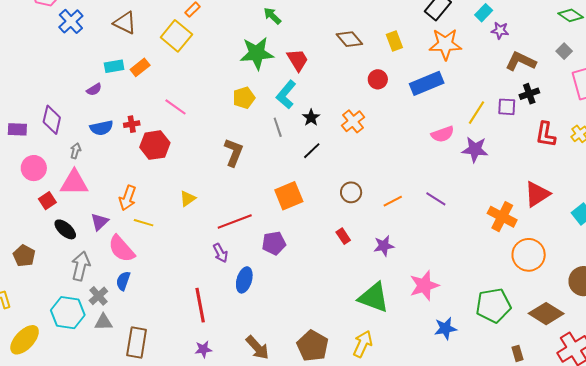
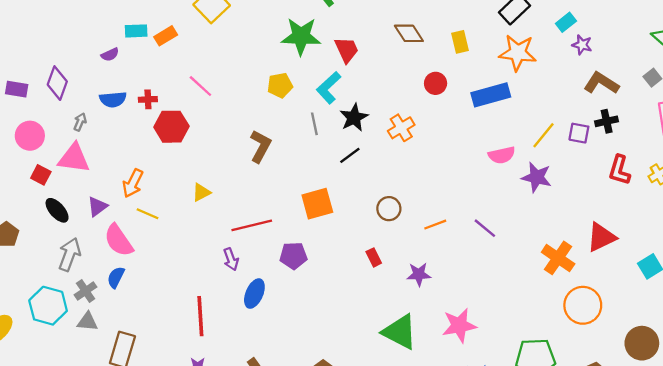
black star: (311, 118) -> (354, 118), size x1.4
red square: (47, 201) -> (41, 175), turned -36

